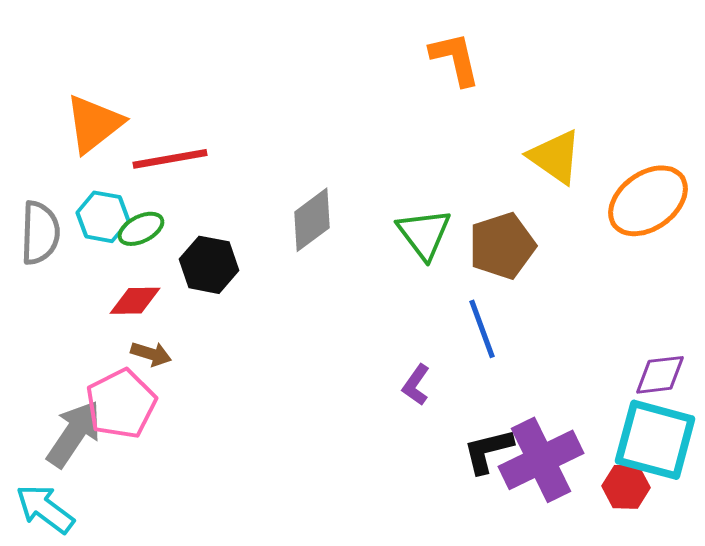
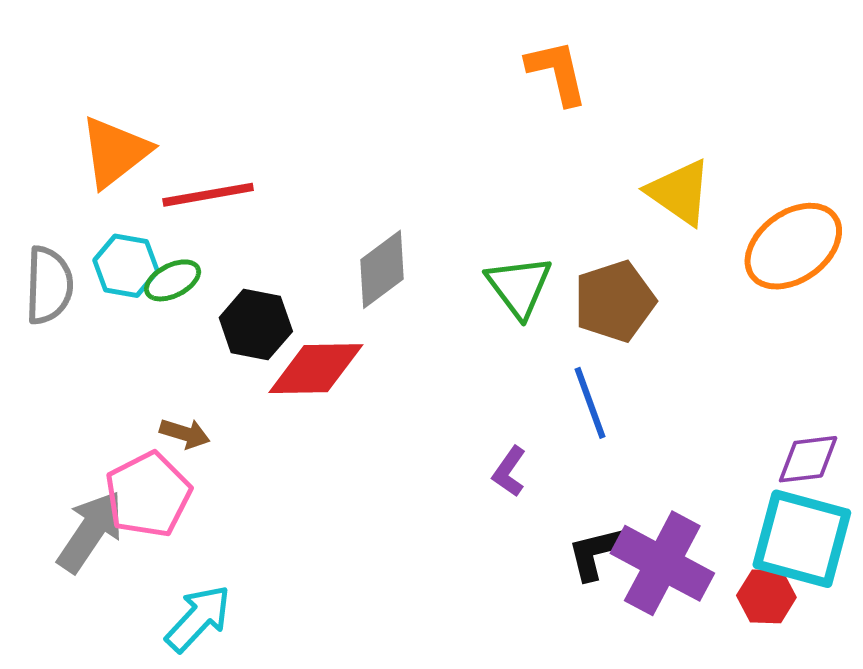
red diamond: (135, 301) -> (316, 369), moved, size x1.5
purple cross: (541, 460) -> (662, 563), turned -36
cyan arrow: (45, 509) -> (198, 618), moved, turned 96

